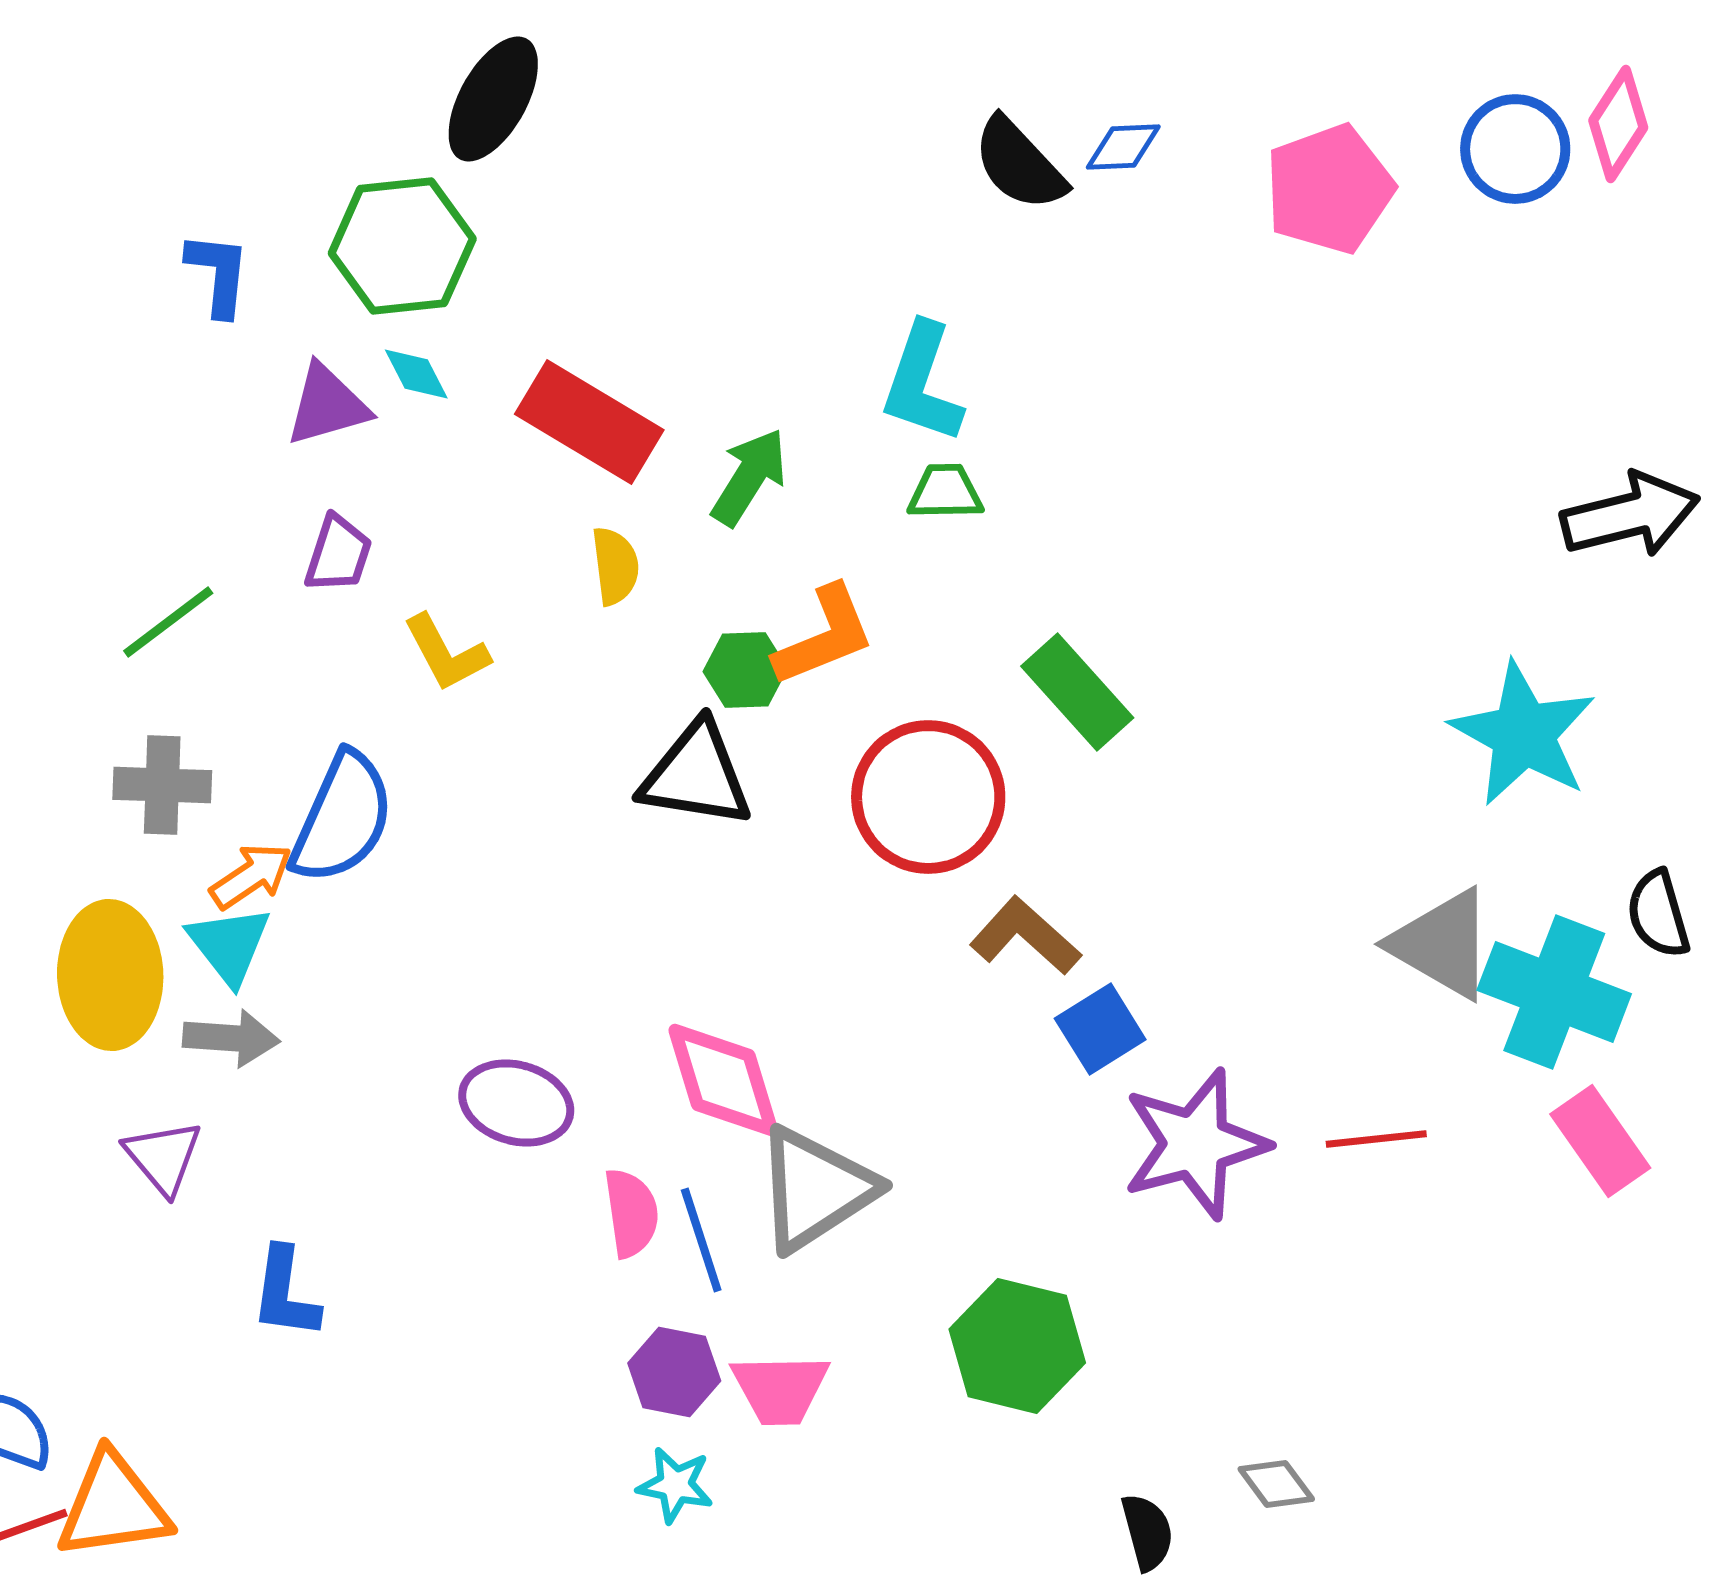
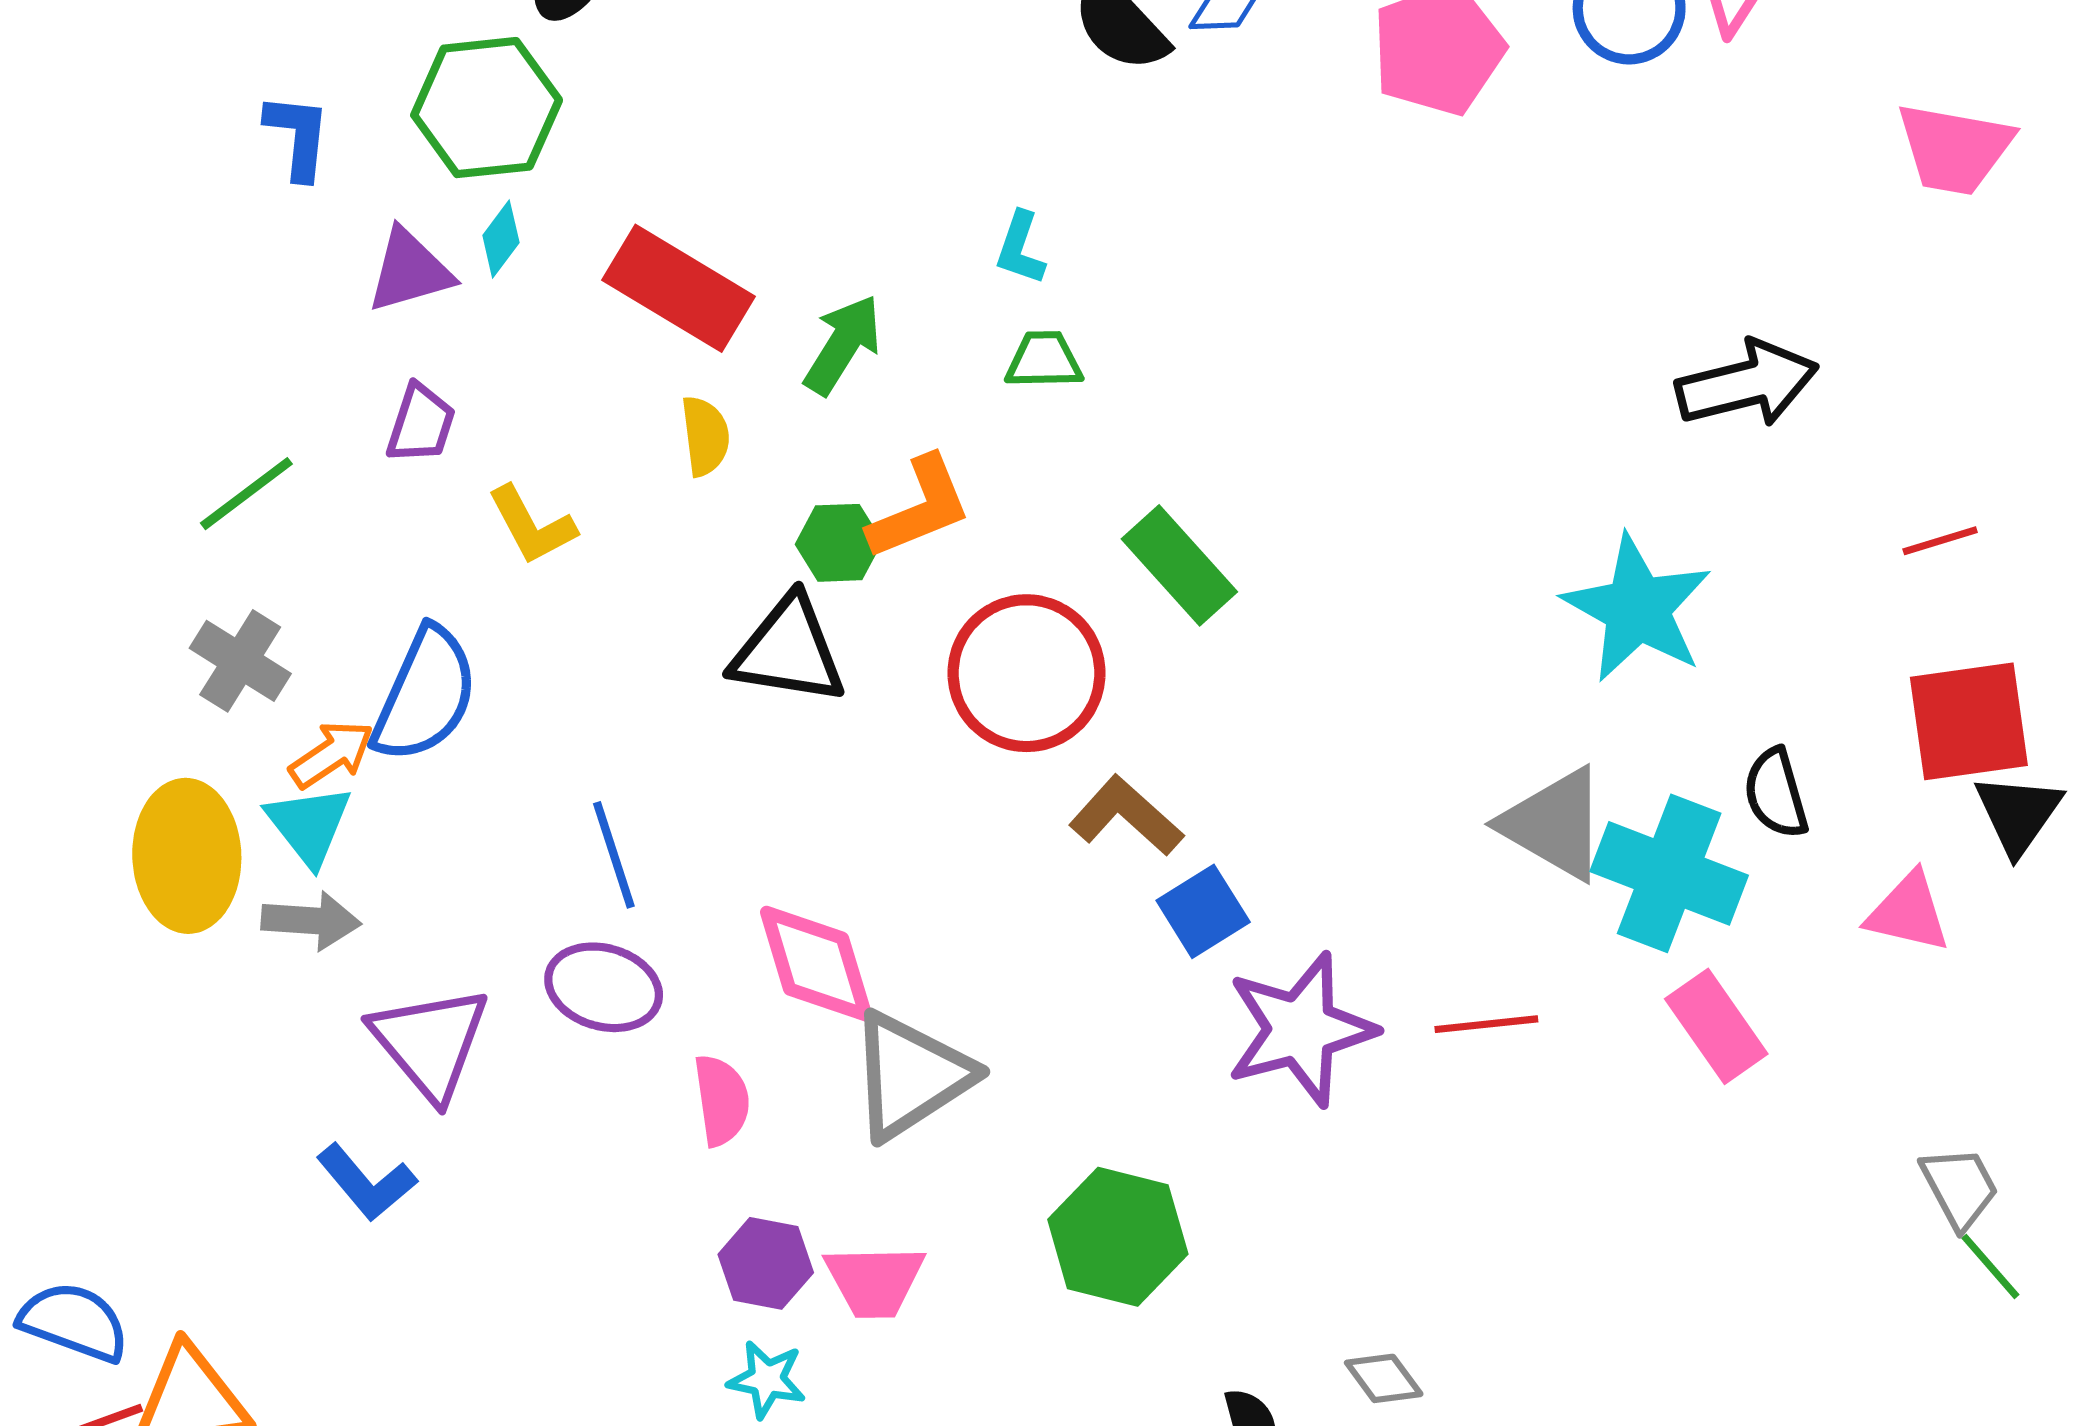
cyan diamond: (416, 374) -> (501, 239), turned 64
cyan L-shape: (922, 383) -> (1020, 248), size x0.6
gray cross: (162, 785) -> (240, 661), turned 30
purple triangle: (163, 1157) -> (430, 1043), moved, size x1.5
blue line: (701, 1240) -> (614, 855), moved
blue L-shape: (285, 1293) -> (366, 1182), turned -48

